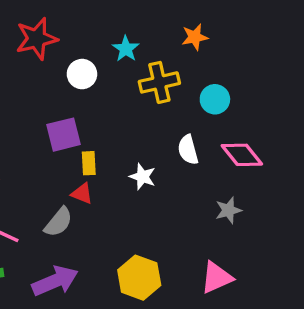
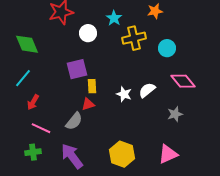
white semicircle: (188, 150) -> (147, 90), moved, turned 66
red triangle: (82, 193) -> (88, 104), turned -40
purple arrow: (55, 281) -> (72, 156), turned -104

